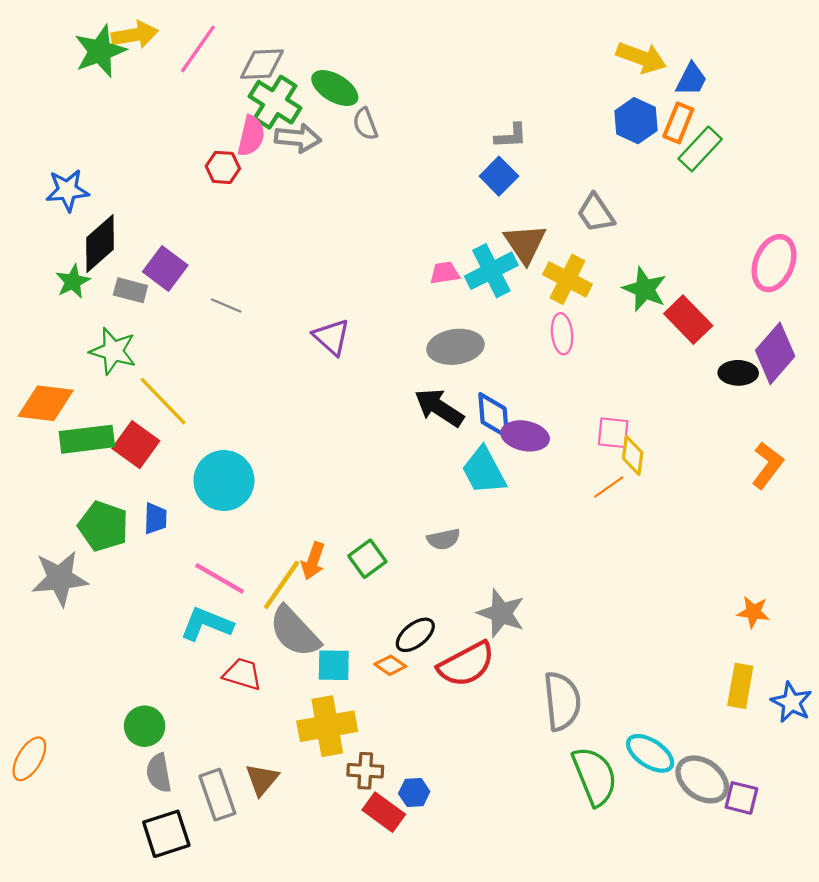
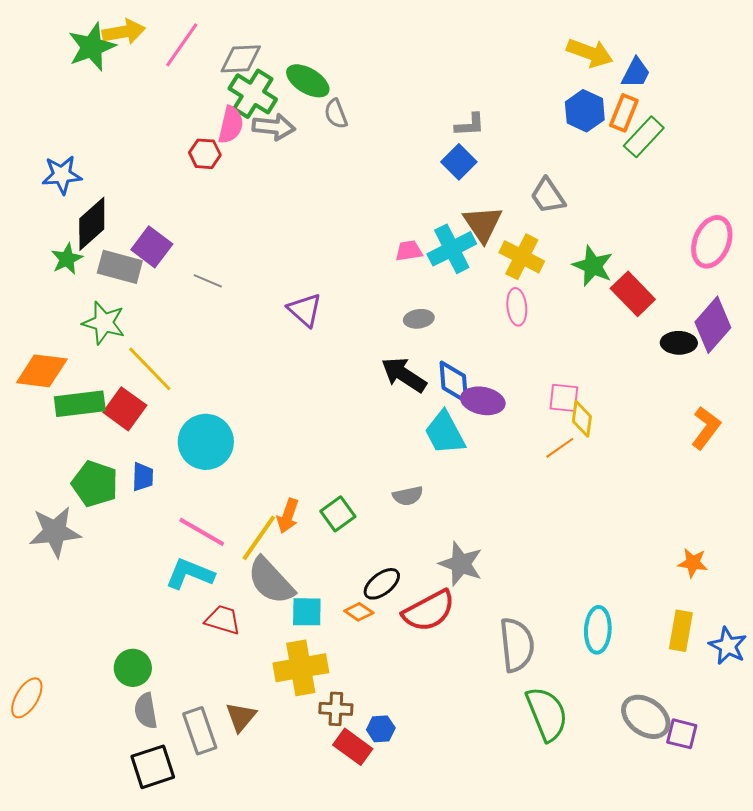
gray rectangle: (130, 290) -> (120, 267), size x1.4
gray ellipse: (455, 347) -> (419, 319), size x0.6
cyan ellipse: (650, 753) -> (598, 630), moved, turned 60

